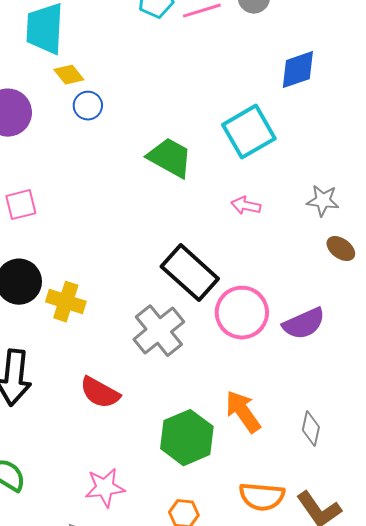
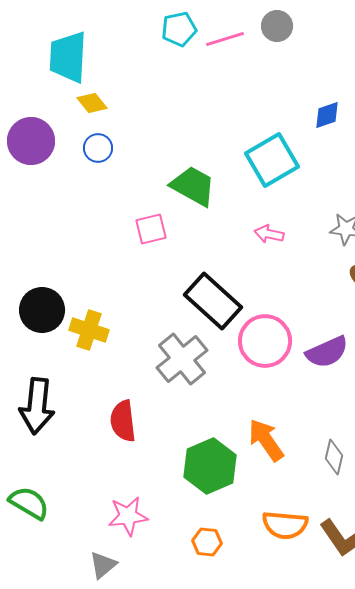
blue diamond: (298, 70) -> (327, 115), moved, size x0.7
blue circle: (88, 106) -> (98, 148), moved
pink square: (21, 205) -> (151, 229), moved
red semicircle: (100, 393) -> (123, 421), turned 54

